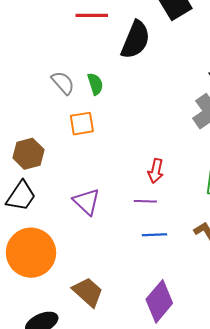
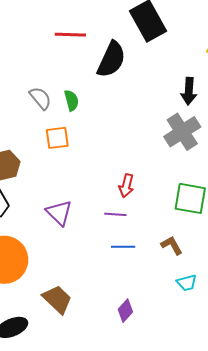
purple diamond: (159, 301) -> (125, 311), size x0.6

